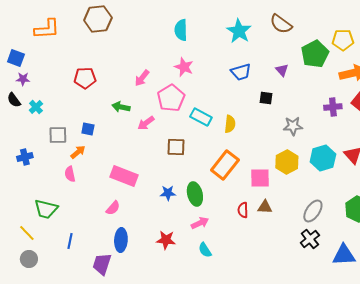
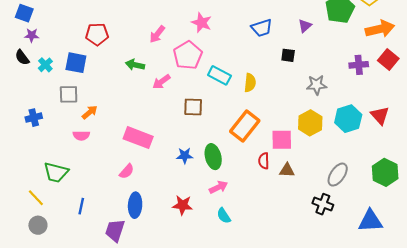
purple triangle: (282, 70) -> (305, 26), turned 32
blue square: (88, 129) -> (76, 63), moved, size x1.5
pink semicircle: (70, 174) -> (81, 136), turned -77
red semicircle: (243, 210) -> (264, 161), moved
black cross: (310, 239) -> (323, 204), moved, turned -30

